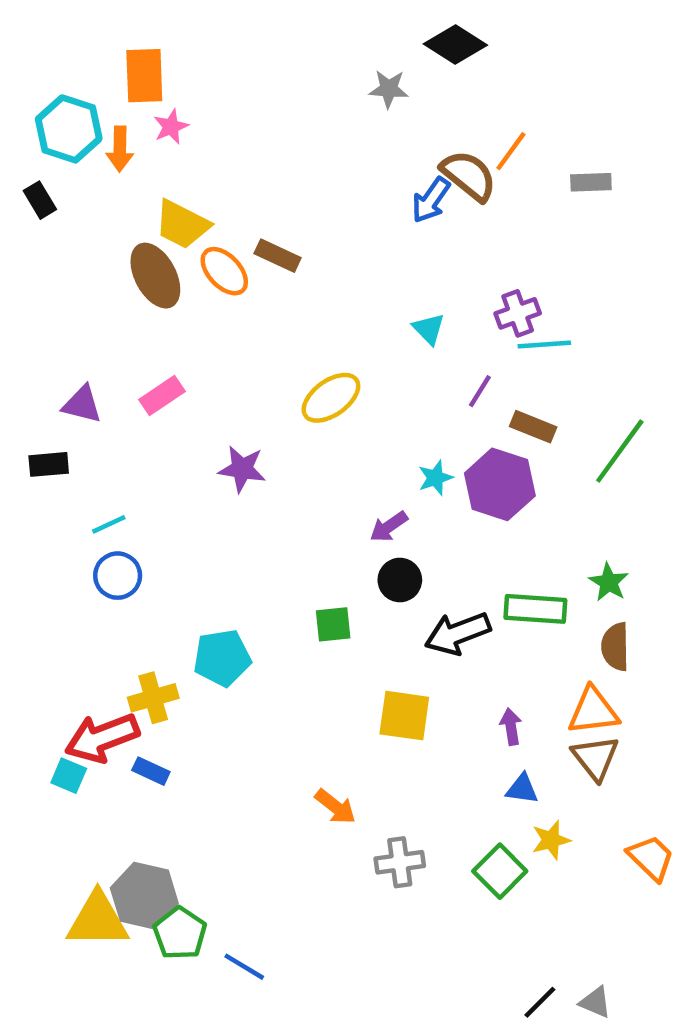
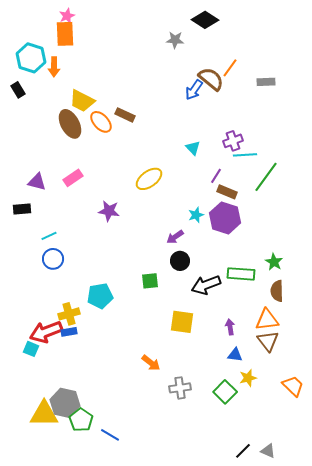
pink star: (171, 127) -> (67, 16), moved
brown rectangle: (533, 427) -> (227, 192), moved
green line: (620, 451) -> (266, 177), moved
blue rectangle: (151, 771) -> (69, 332), moved, turned -35

